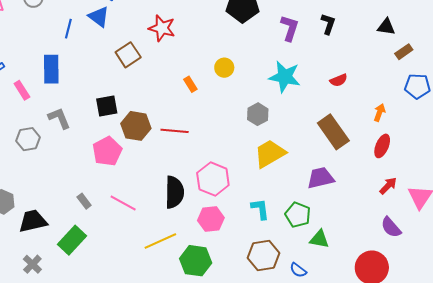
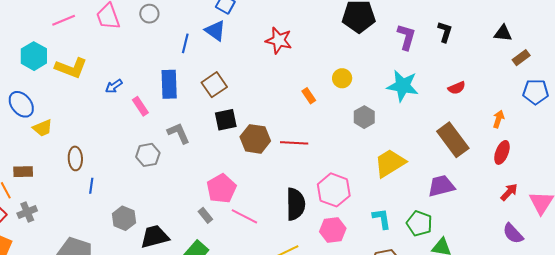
brown square: (128, 55) -> (214, 85), moved
gray hexagon: (258, 114) -> (364, 117), moved
pink pentagon: (107, 151) -> (221, 189), moved

